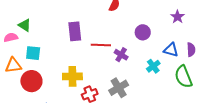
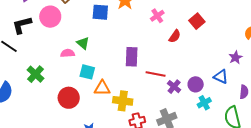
purple circle: (143, 32) -> (196, 84), moved
blue triangle: (171, 50) -> (221, 77), moved
orange triangle: (13, 65) -> (102, 88), moved
red circle: (31, 81) -> (69, 98), moved

